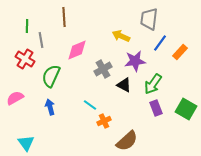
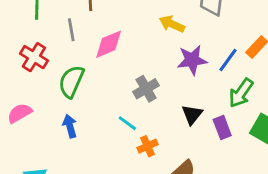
gray line: (41, 40) -> (71, 30), moved
blue line: (160, 43) -> (228, 60), moved
gray cross: (103, 69) -> (146, 89), moved
green arrow: (153, 84) -> (241, 93), moved
black triangle: (124, 85) -> (192, 115), moved, turned 42

